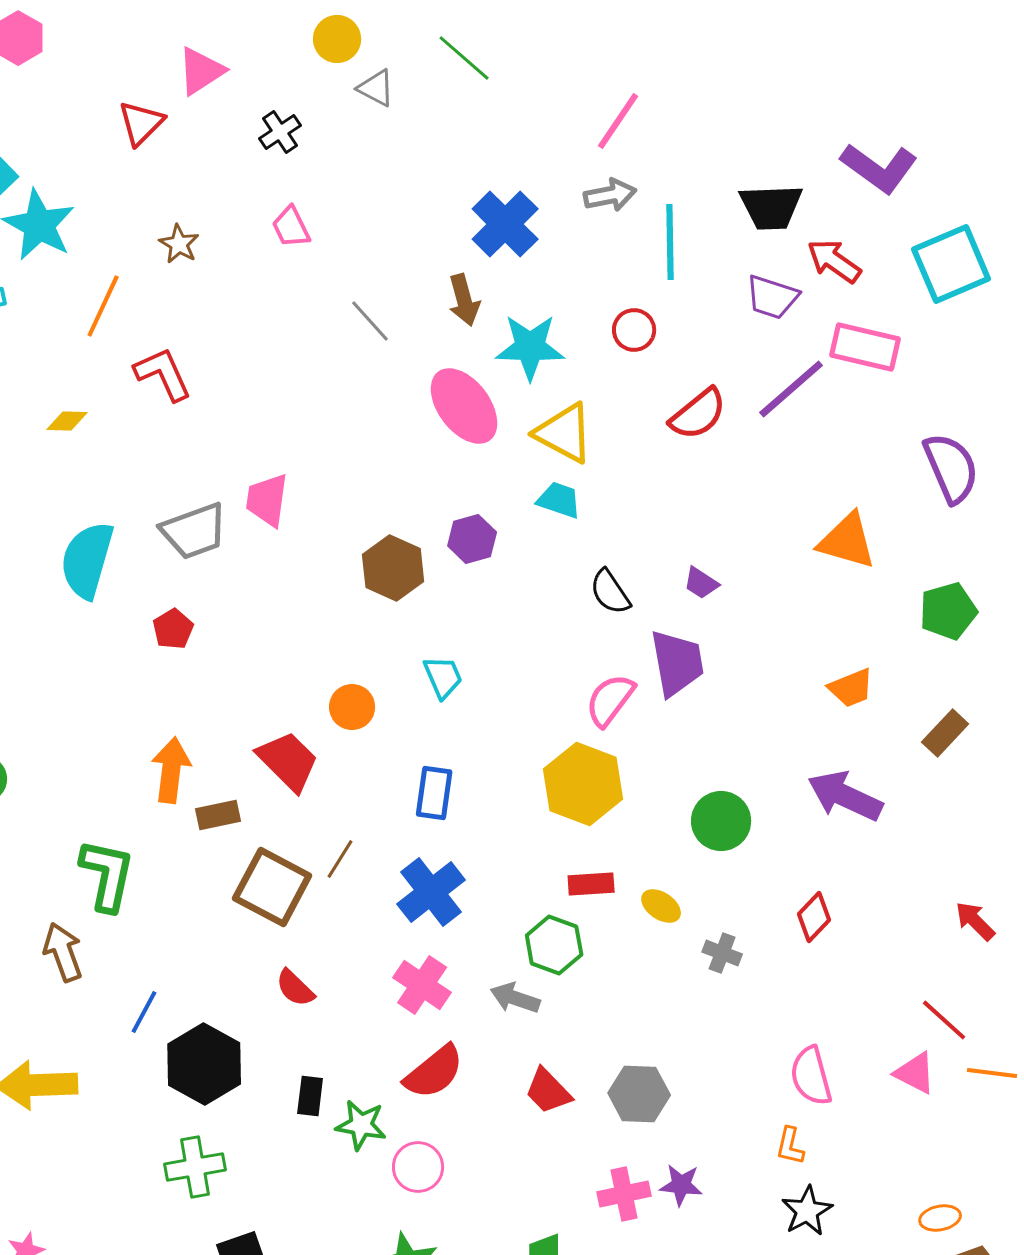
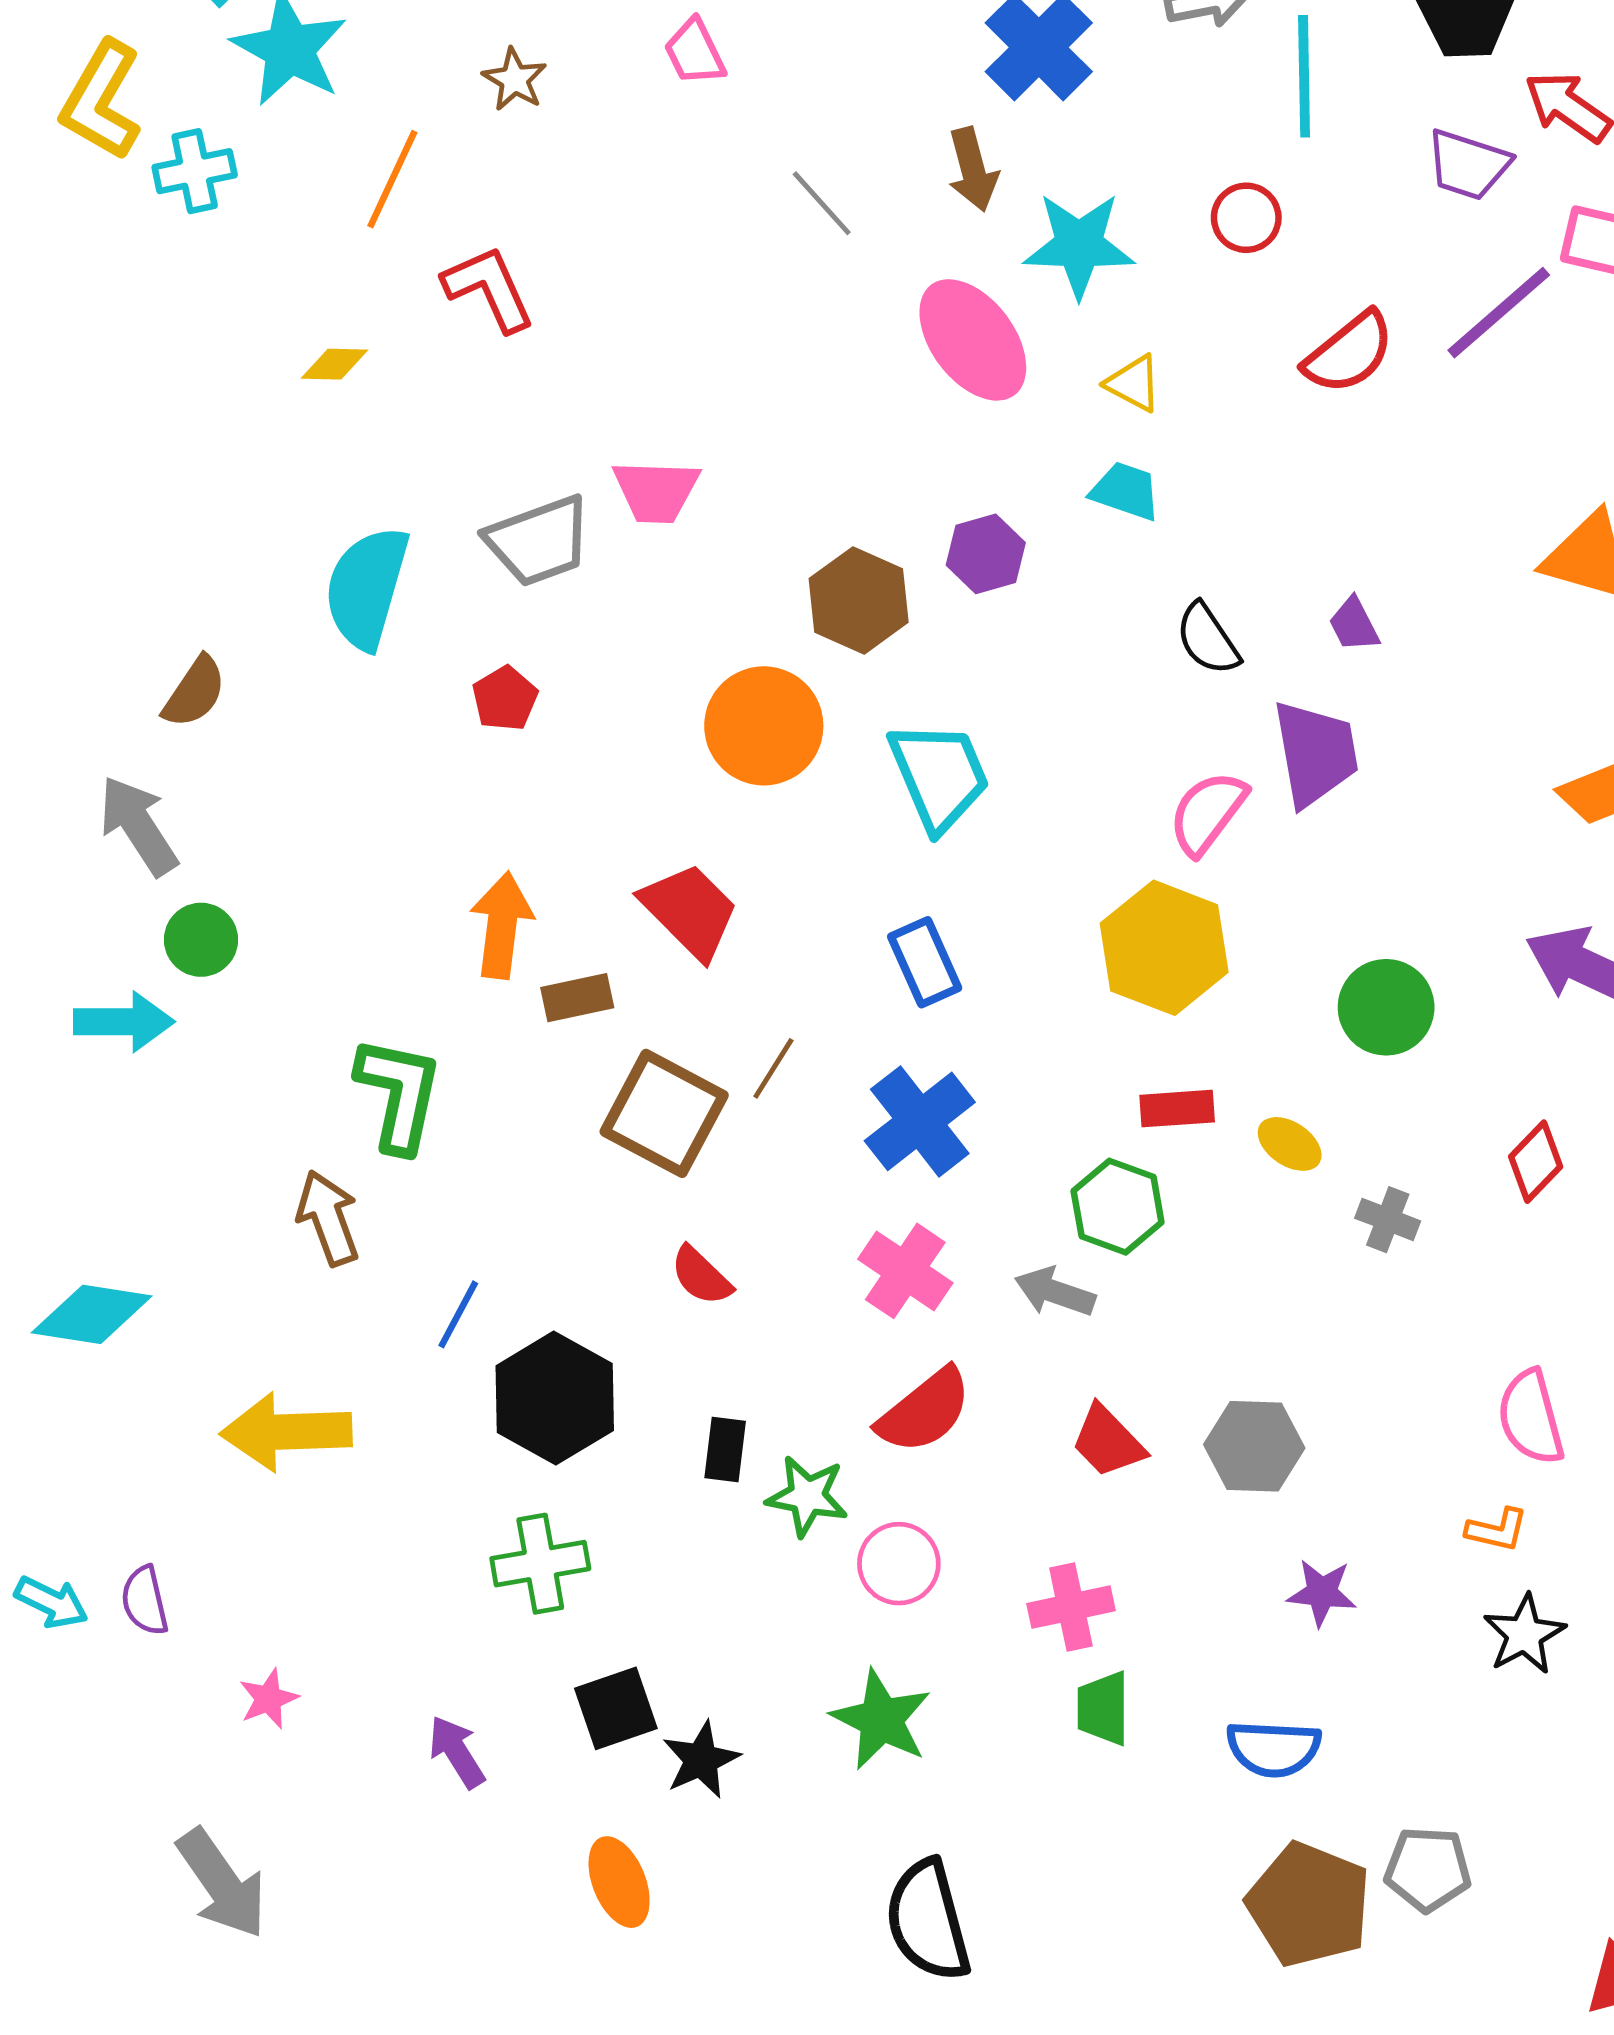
yellow triangle: (564, 433) -> (1134, 383), size x0.6
pink trapezoid: (267, 500) -> (656, 491), turned -96
purple trapezoid: (701, 583) -> (1354, 625), turned 30
cyan trapezoid: (443, 677) -> (939, 776), size x1.6
orange circle: (352, 707) -> (764, 726), moved, size x1.6
blue rectangle: (434, 793) -> (925, 962), turned -32
orange L-shape: (790, 1146) -> (1497, 1530), turned -90
pink cross: (624, 1194) -> (1071, 1607), moved

